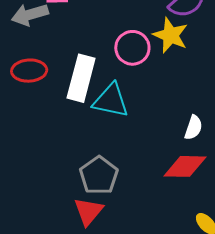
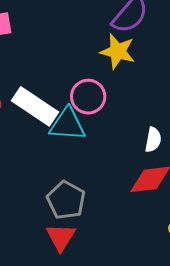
pink circle: (132, 48) -> (88, 97), moved
white rectangle: (81, 78) -> (35, 106), turned -63

